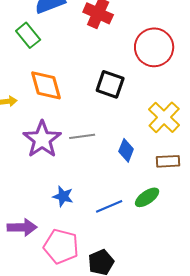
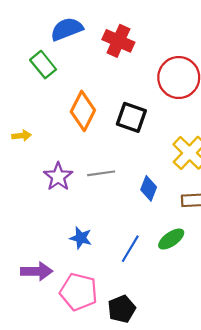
orange diamond: (46, 85) -> (83, 111), moved, turned 42
purple star: (42, 139) -> (58, 177), size x0.7
blue line: (109, 206) -> (130, 249), turned -36

